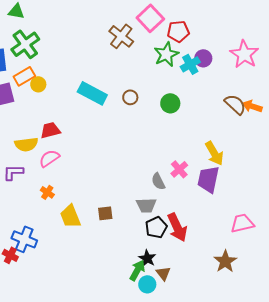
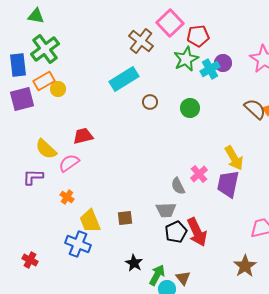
cyan rectangle: (92, 93) -> (124, 79), moved, turned -60
red trapezoid: (50, 130) -> (83, 136), moved
yellow semicircle: (26, 144) -> (46, 149), turned 50
blue cross: (24, 239) -> (78, 244), moved
black star: (147, 258) -> (134, 263), moved

